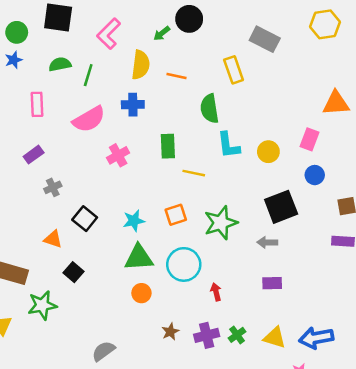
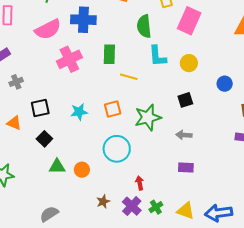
blue cross: (133, 105) -> (83, 20), size x1.4
pink rectangle: (310, 139) -> (189, 21), moved, size x1.5
pink cross: (118, 155) -> (69, 59), size x1.4
black square: (281, 207) -> (185, 100), moved, size x0.6
black square: (85, 219) -> (40, 108), turned 36
green triangle: (139, 258) -> (57, 167), moved, size x0.7
black square: (74, 272) -> (44, 139), moved
red arrow: (216, 292) -> (140, 183), moved
purple cross: (207, 335) -> (132, 206), turned -36

